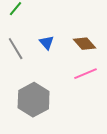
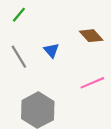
brown diamond: (85, 44) -> (91, 36), moved

